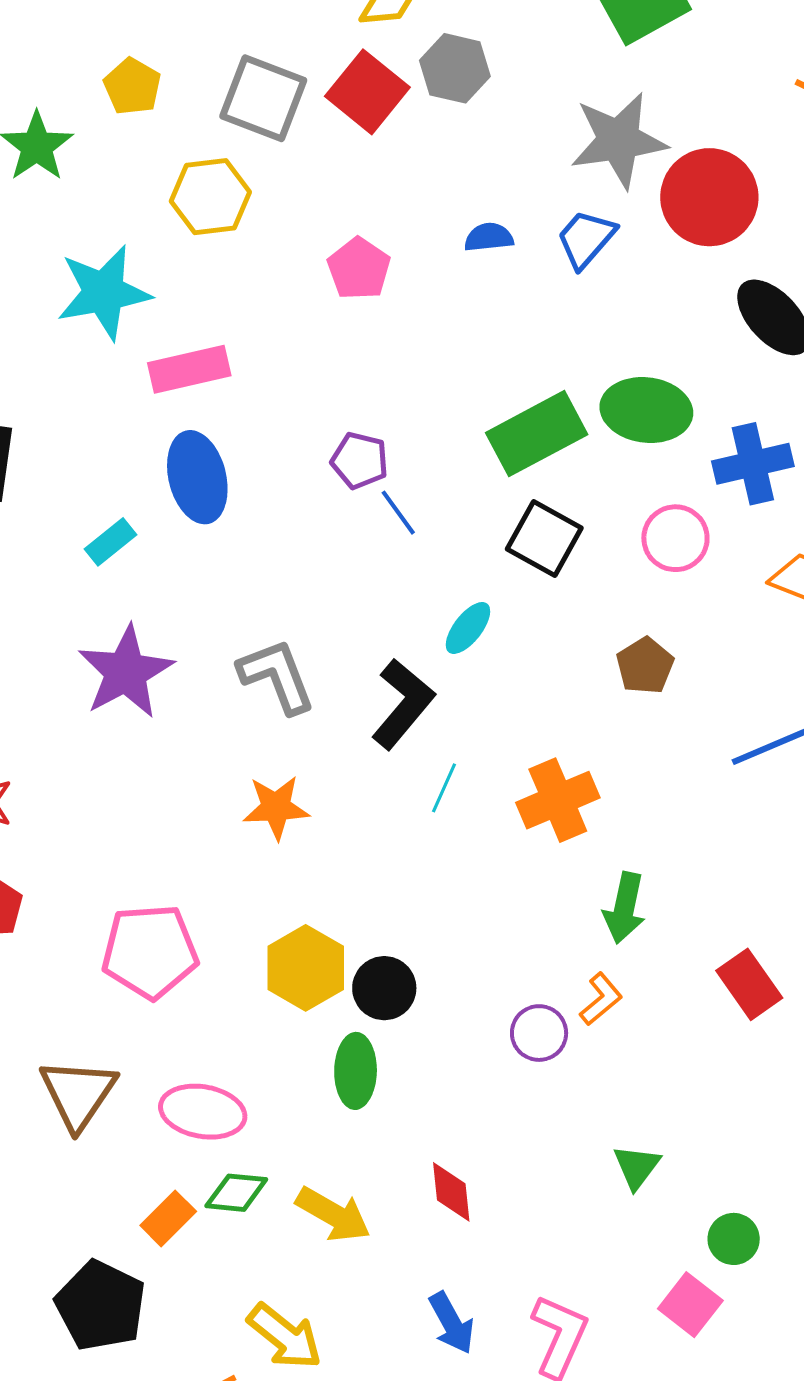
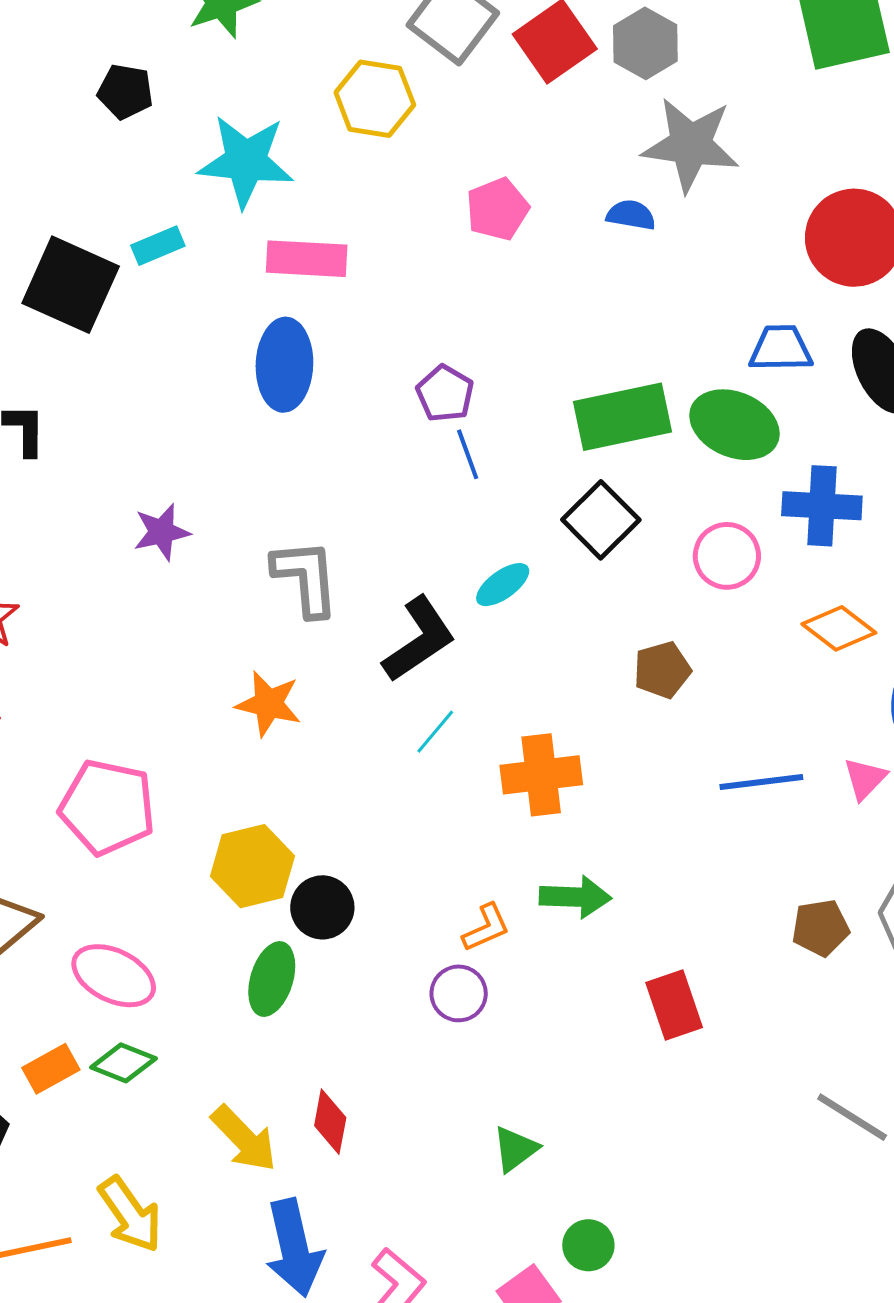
gray star: (619, 140) -> (691, 145), moved
blue trapezoid: (586, 239) -> (781, 348), moved, turned 32
cyan rectangle: (111, 542) -> (158, 246), moved
purple star: (126, 672) -> (162, 532), size x0.6
green arrow: (624, 908) -> (575, 897), turned -116
orange L-shape: (601, 999) -> (486, 928), moved
yellow arrow: (333, 1214) -> (244, 1139), moved
blue arrow: (452, 1323) -> (294, 1248), size x1.5

